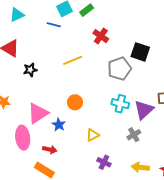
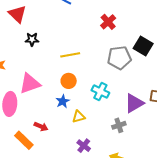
yellow line: (73, 60) -> (70, 55), moved
cyan cross: (120, 104) -> (100, 91), moved
blue star: (59, 125) -> (63, 101), moved
red arrow: (50, 149) -> (41, 127), moved

